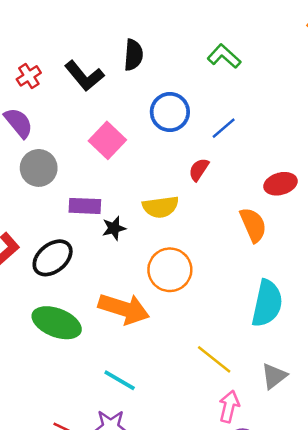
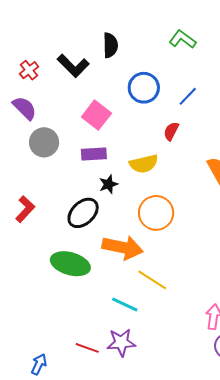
purple rectangle: (85, 206) -> (94, 154), moved
black ellipse: (53, 258) -> (83, 213), moved
yellow line: (214, 359) -> (152, 280), moved

